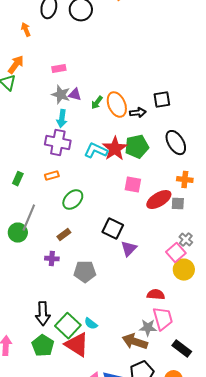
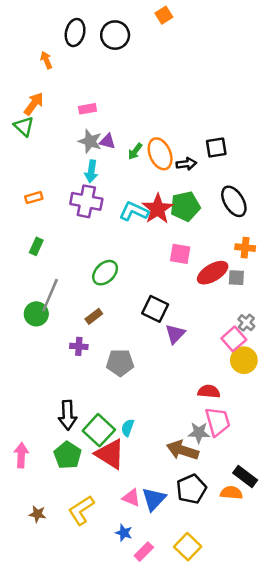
orange rectangle: (52, 176) -> (34, 198), moved
cyan semicircle: (91, 324) -> (128, 428), turned 72
black rectangle: (182, 349) -> (245, 476), moved

